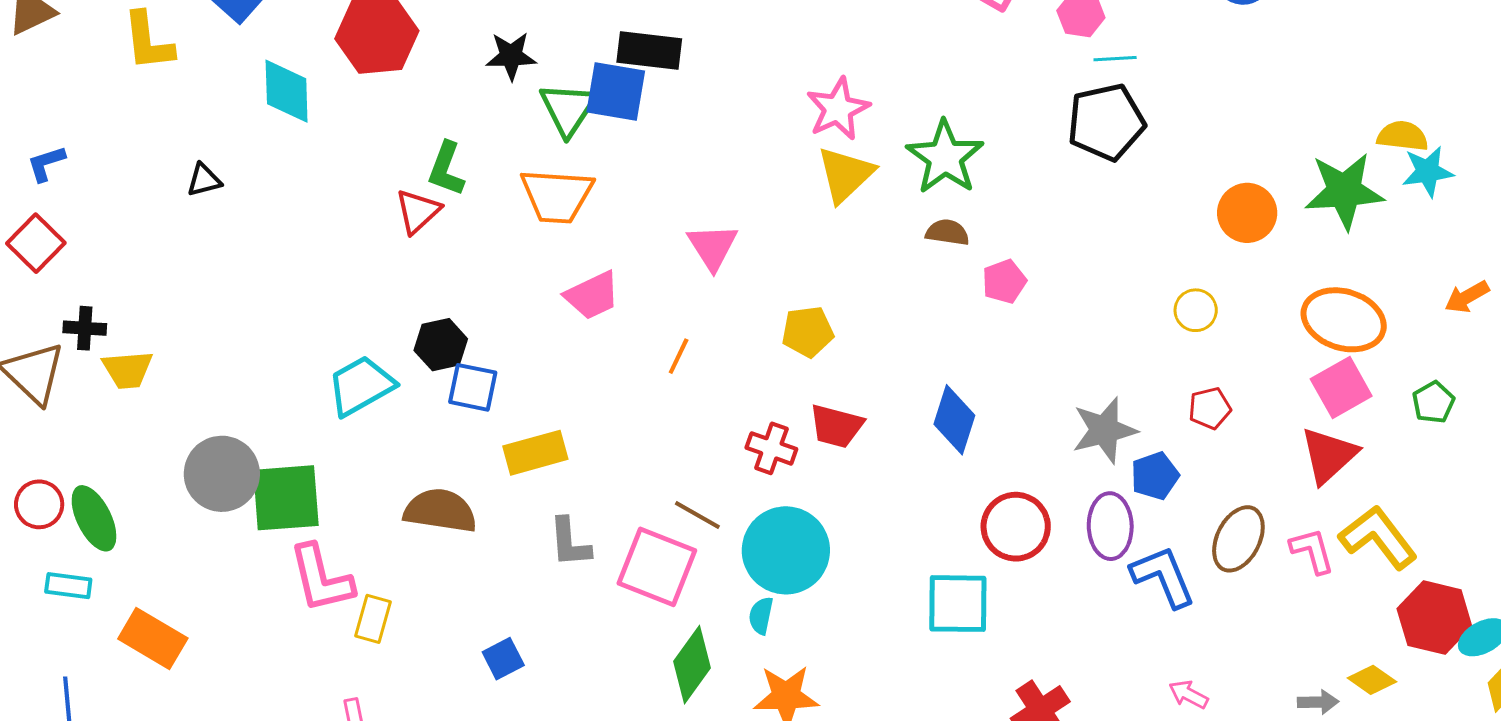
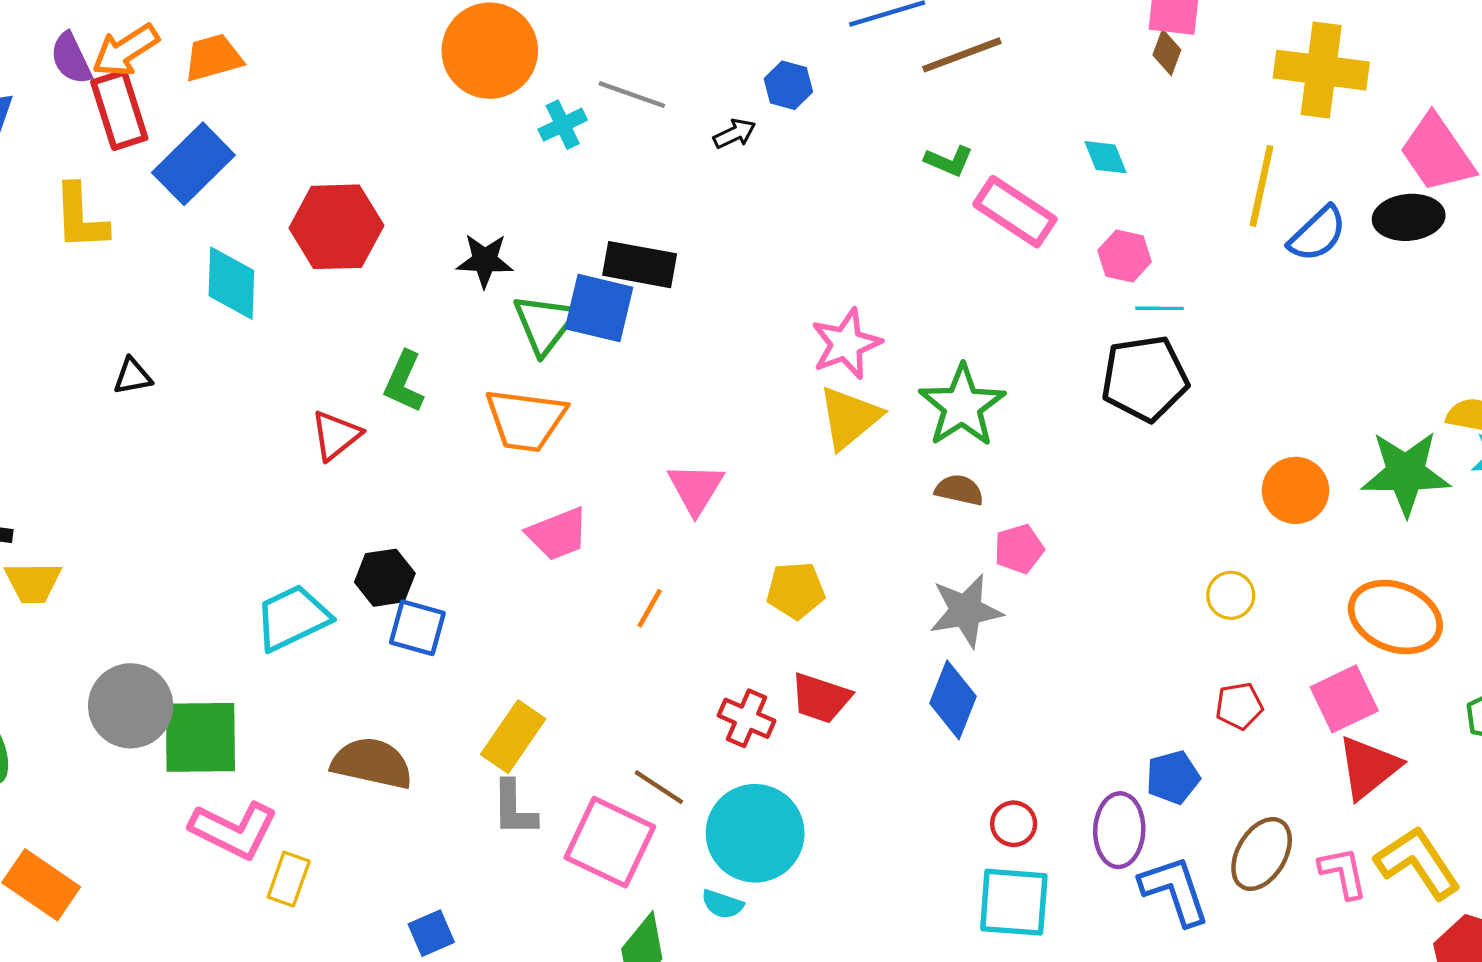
red triangle: (418, 211) -> (336, 435), moved
pink square: (1341, 387) -> (1344, 699), moved
gray star: (1104, 430) -> (966, 611), moved
yellow rectangle: (535, 453) -> (513, 737), moved, turned -44
red circle: (1016, 527) -> (1014, 824), size x0.6
pink L-shape: (321, 578) -> (234, 830), turned -54
cyan square: (958, 604) -> (1014, 902), moved
cyan semicircle: (761, 616) -> (722, 904), turned -87

